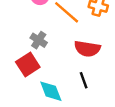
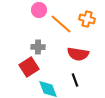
gray cross: (39, 40) -> (38, 47), turned -32

